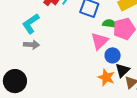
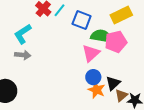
green semicircle: (109, 24) -> (101, 36), size x1.5
blue circle: (113, 55) -> (93, 77), moved

